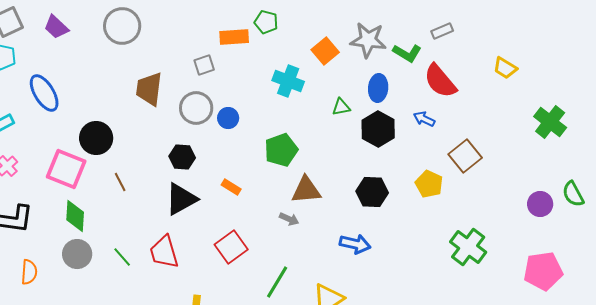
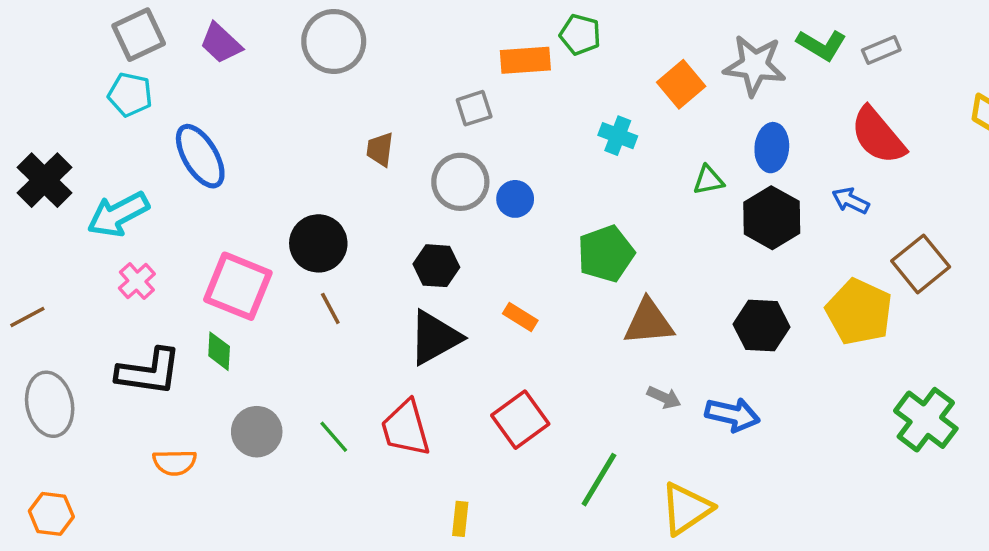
green L-shape: (407, 53) -> (821, 45), moved
cyan cross: (288, 81) -> (618, 136), size x0.7
brown trapezoid: (149, 89) -> (380, 149), size x0.6
black circle: (96, 138) -> (318, 243), moved
yellow pentagon: (429, 184) -> (859, 312), size x1.4
green diamond: (75, 216) -> (219, 351), moved, size x0.7
gray arrow: (289, 219) -> (664, 397), moved
orange semicircle: (29, 272) -> (175, 462), turned 85

